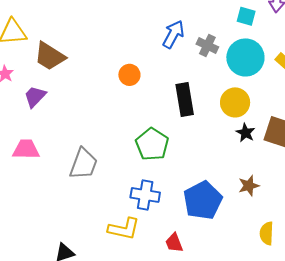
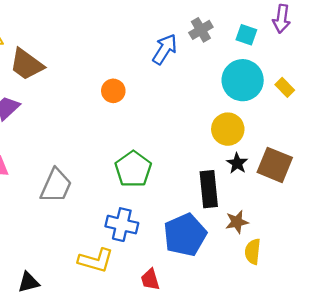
gray cross: (207, 46) -> (201, 30), moved, turned 30
black rectangle: (185, 100) -> (209, 189), moved
yellow semicircle: (267, 233) -> (253, 252), moved

